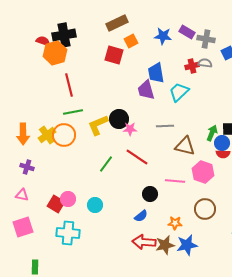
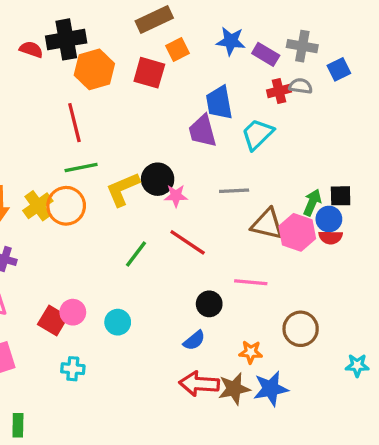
purple rectangle: (187, 32) -> (266, 54), moved
orange hexagon: (55, 53) -> (94, 69), moved
pink hexagon: (203, 172) -> (297, 232), moved
cyan cross: (68, 233) -> (73, 369), size x0.6

